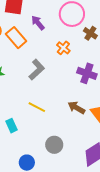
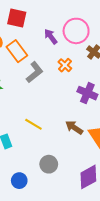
purple arrow: (38, 23) -> (51, 36), moved
gray L-shape: (37, 70) -> (35, 72), moved

